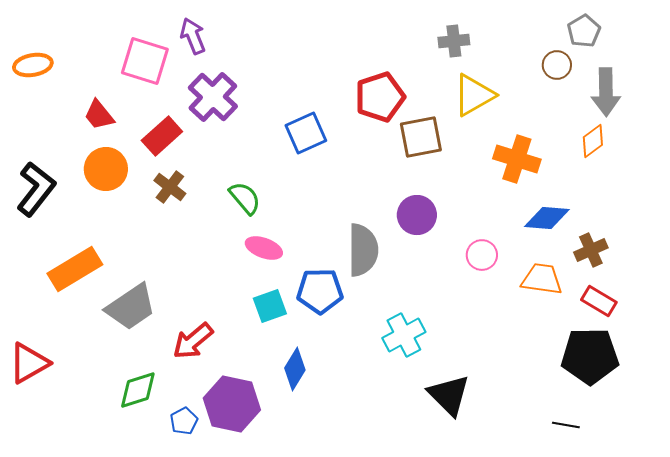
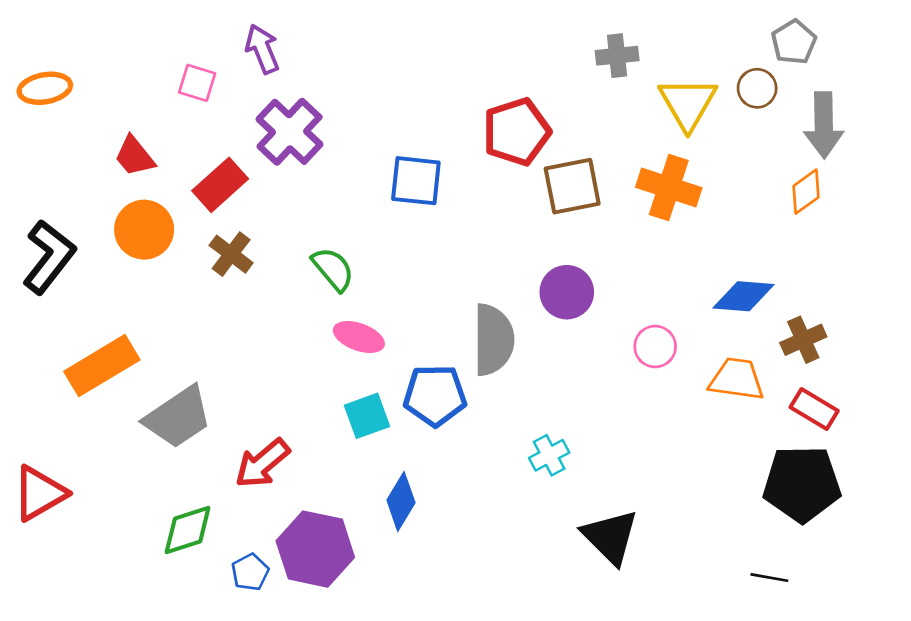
pink square: (145, 61) -> (197, 83), size x0.6
yellow triangle: (474, 95) -> (688, 103), moved, turned -30
blue square: (306, 133) -> (416, 181), turned 30
orange cross: (517, 159) -> (669, 187), moved
cyan cross: (404, 335) -> (549, 455), size x0.7

